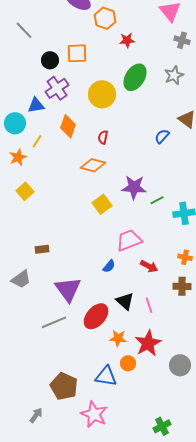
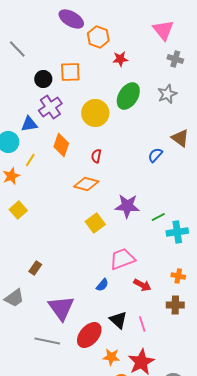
green line: (157, 200) -> (158, 217), moved
brown rectangle: (42, 249) -> (35, 268), turned -48
gray line: (54, 322) -> (47, 341), turned 35

